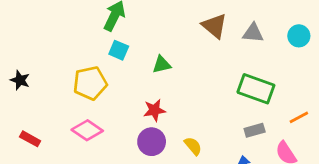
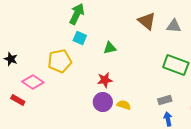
pink diamond: (87, 130) -> (33, 82), moved
gray rectangle: (255, 130) -> (165, 100), moved
yellow semicircle: (193, 146) -> (124, 105), moved, turned -32

